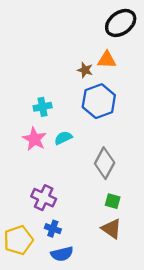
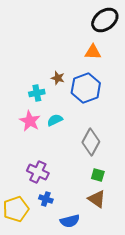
brown star: (85, 70) -> (58, 78), moved
blue semicircle: (62, 254) -> (70, 221), moved

